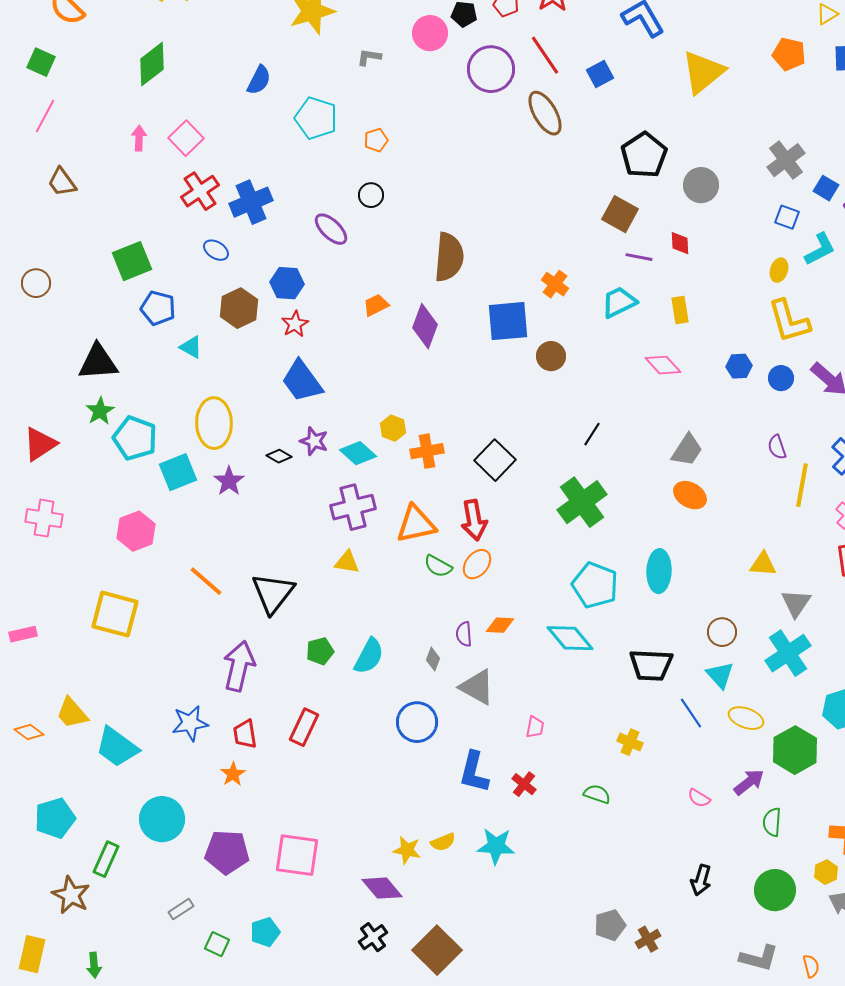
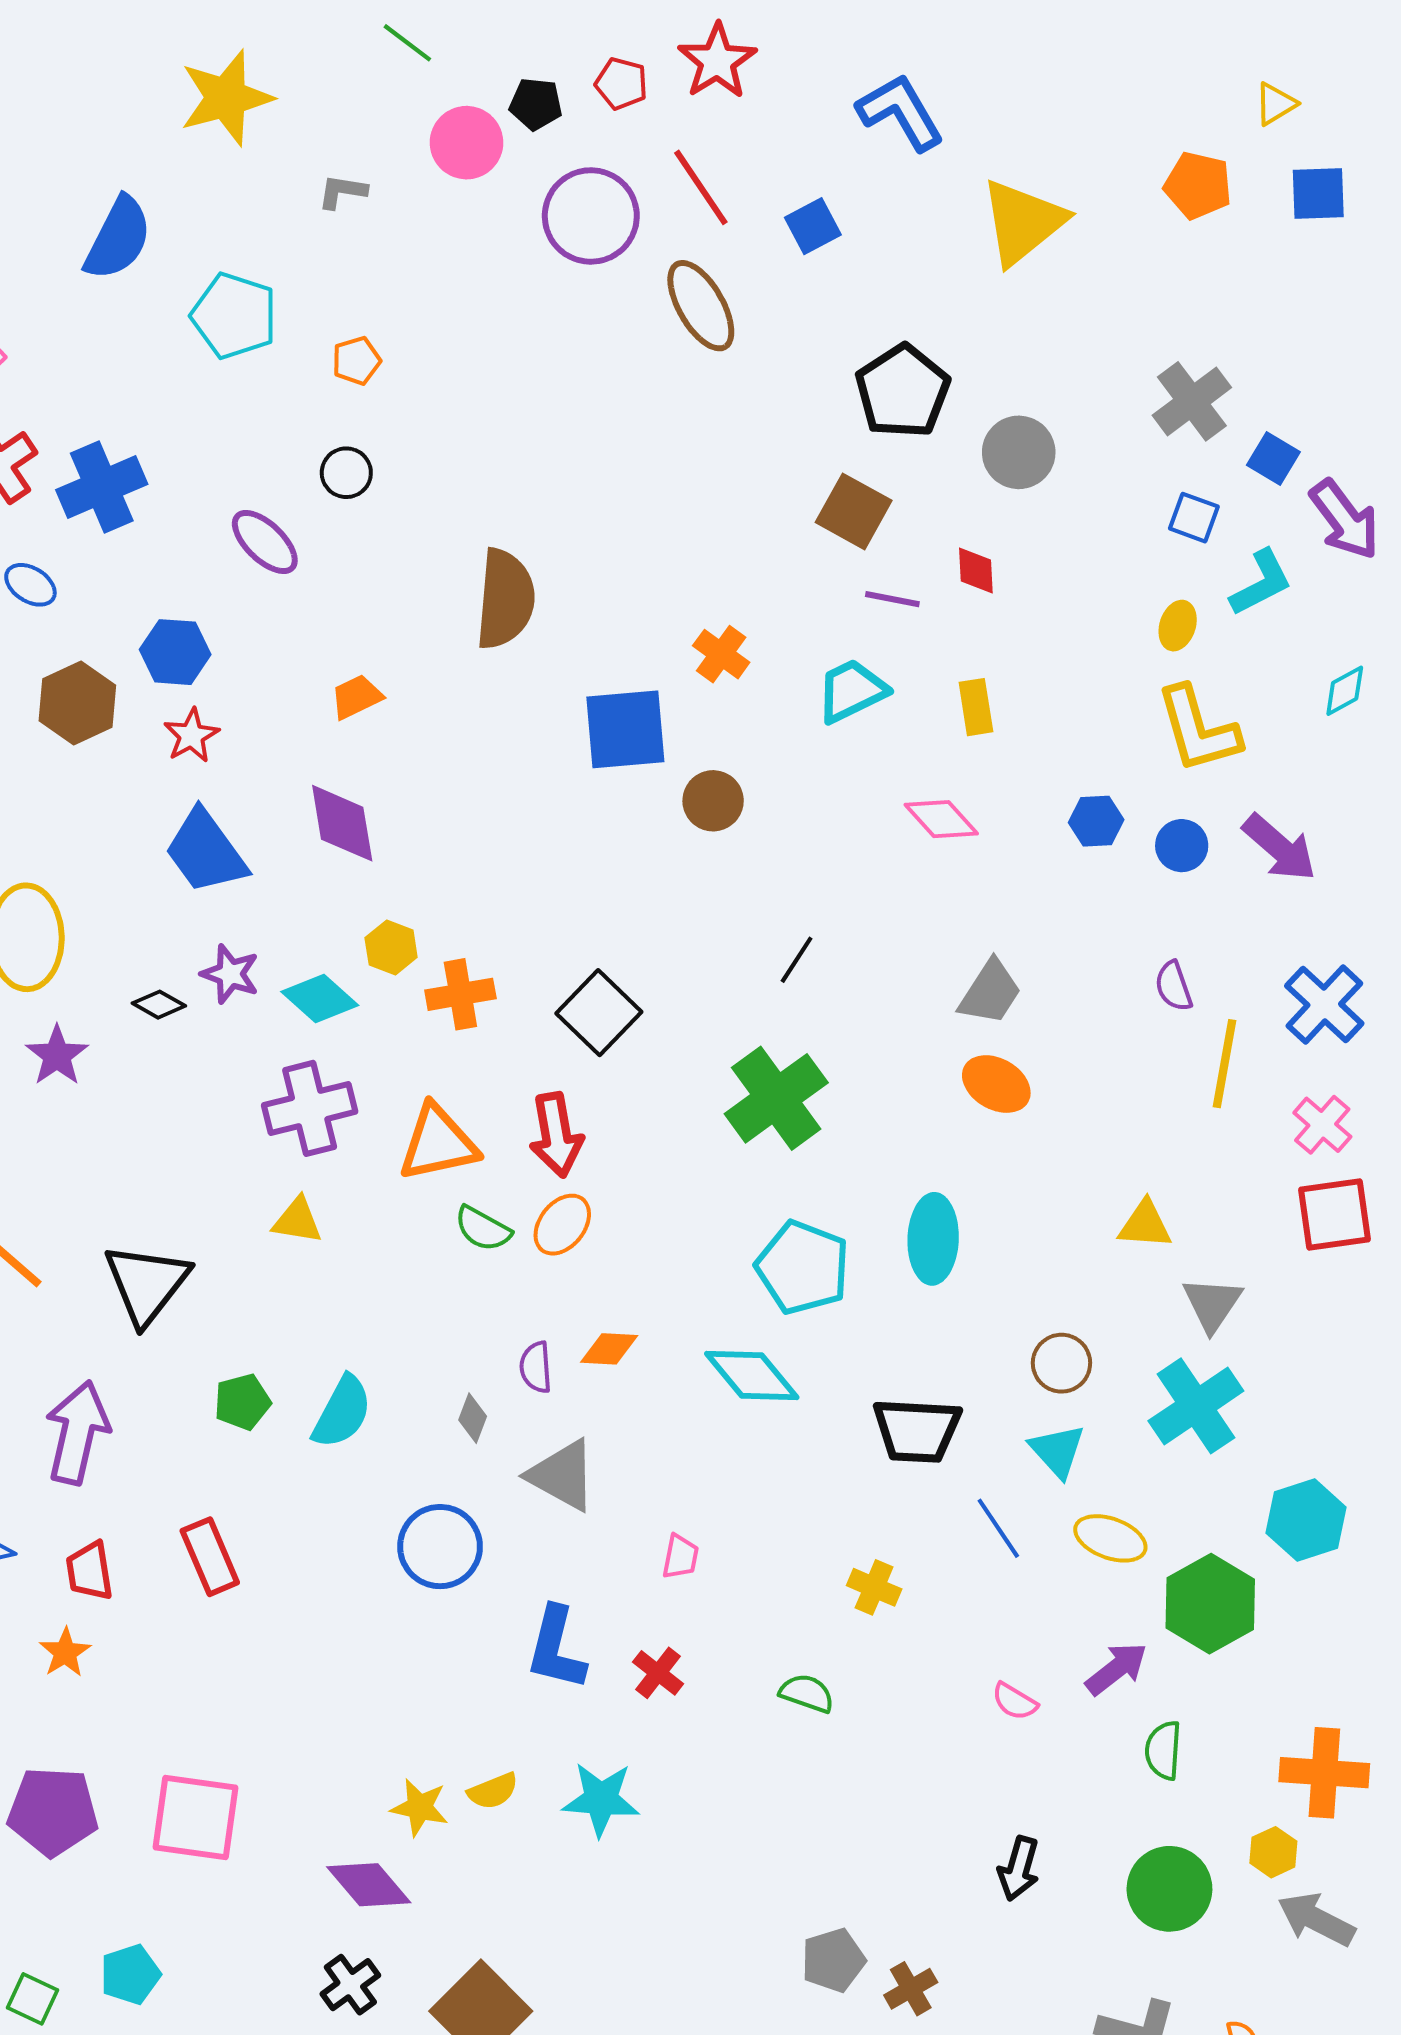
blue semicircle: (259, 80) -> (118, 238), size x1.4
purple diamond: (425, 326) -> (342, 823), moved, turned -30
red rectangle: (304, 727) -> (210, 1557), turned -48

